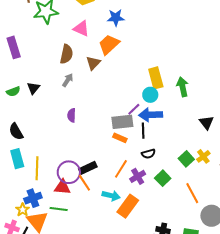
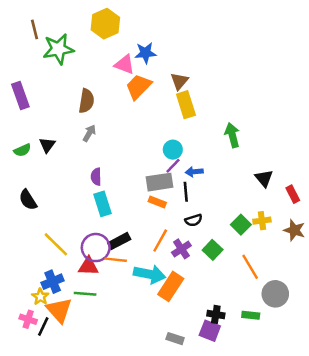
pink triangle: (81, 29) -> (125, 64), moved
brown triangle: (93, 63) -> (179, 81), moved
yellow rectangle: (156, 78) -> (186, 105), moved
cyan circle: (150, 95) -> (173, 150), moved
blue arrow: (151, 115) -> (194, 172), size x0.6
yellow cross: (203, 156) -> (262, 221), turned 32
cyan rectangle: (17, 159) -> (103, 204), moved
yellow line: (37, 168) -> (56, 244), turned -45
orange line: (84, 183) -> (116, 260), turned -48
cyan arrow: (111, 196) -> (149, 274), size x1.4

